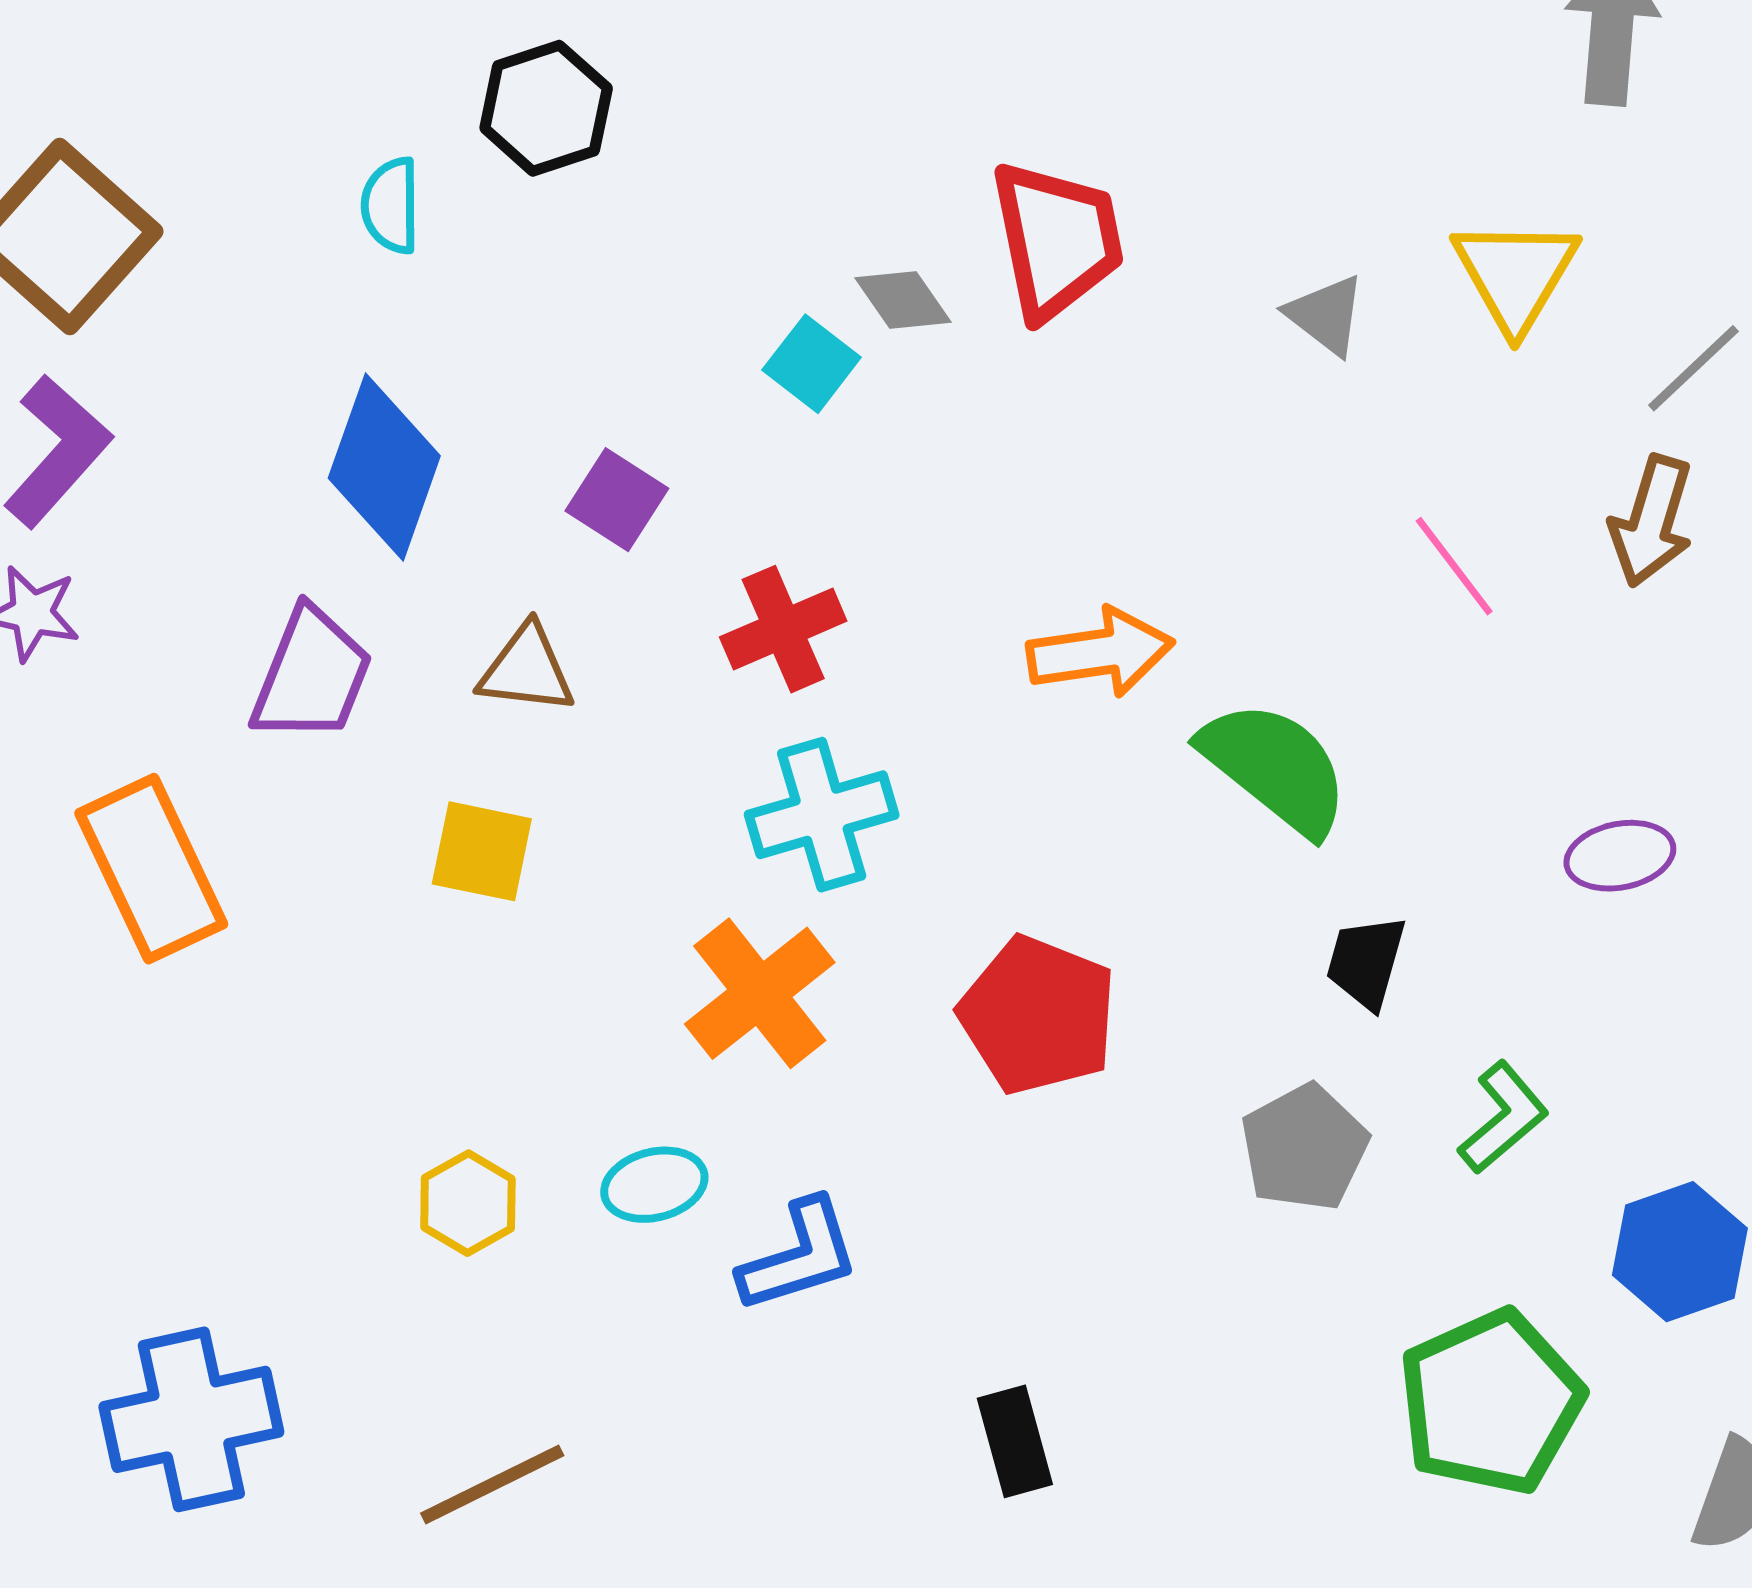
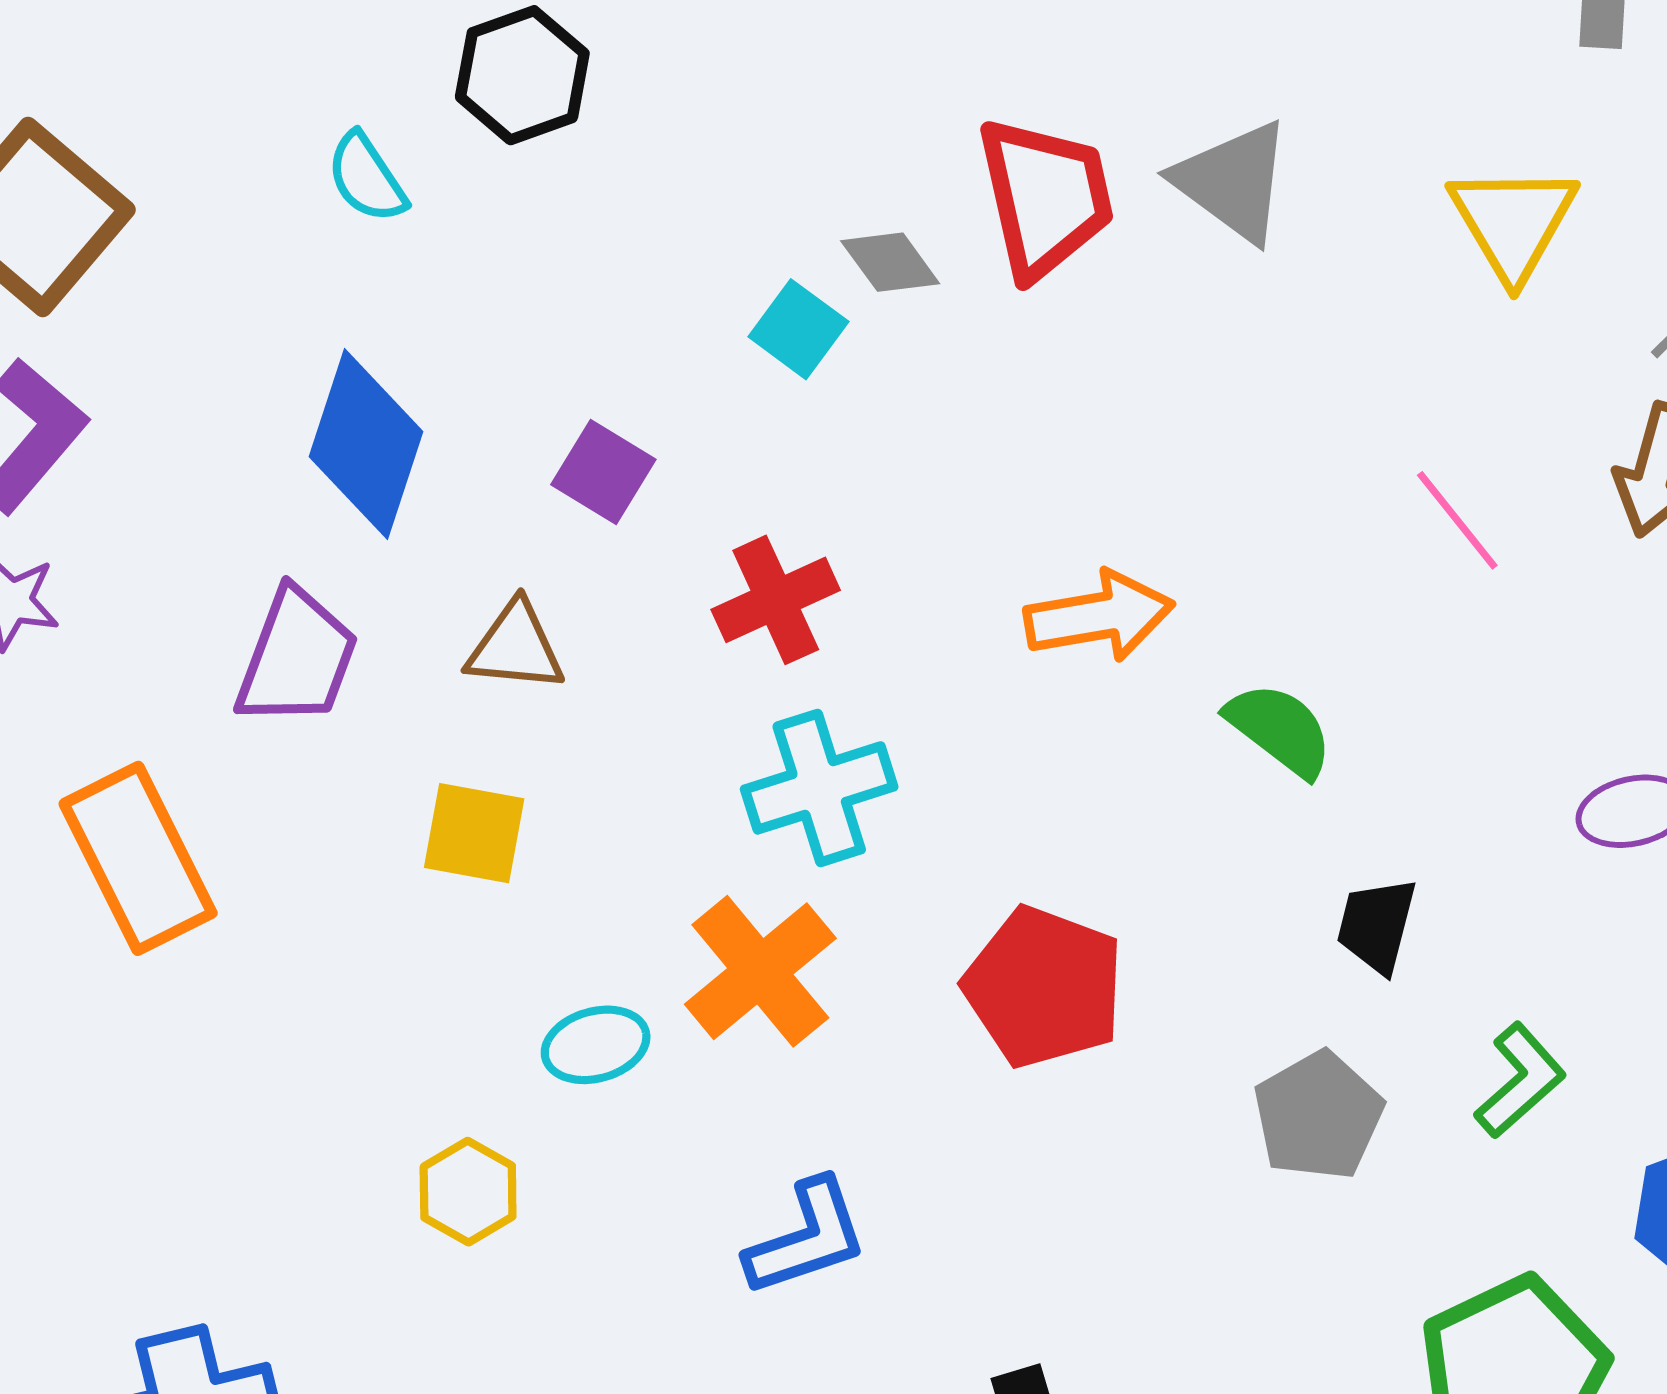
cyan semicircle: (391, 205) -> (367, 178), turned -32
gray triangle: (1326, 315) -> (1233, 181), moved, size x1.5
green semicircle: (1275, 767) -> (1280, 729), size x0.7
cyan ellipse: (654, 1185) -> (596, 1045), moved

